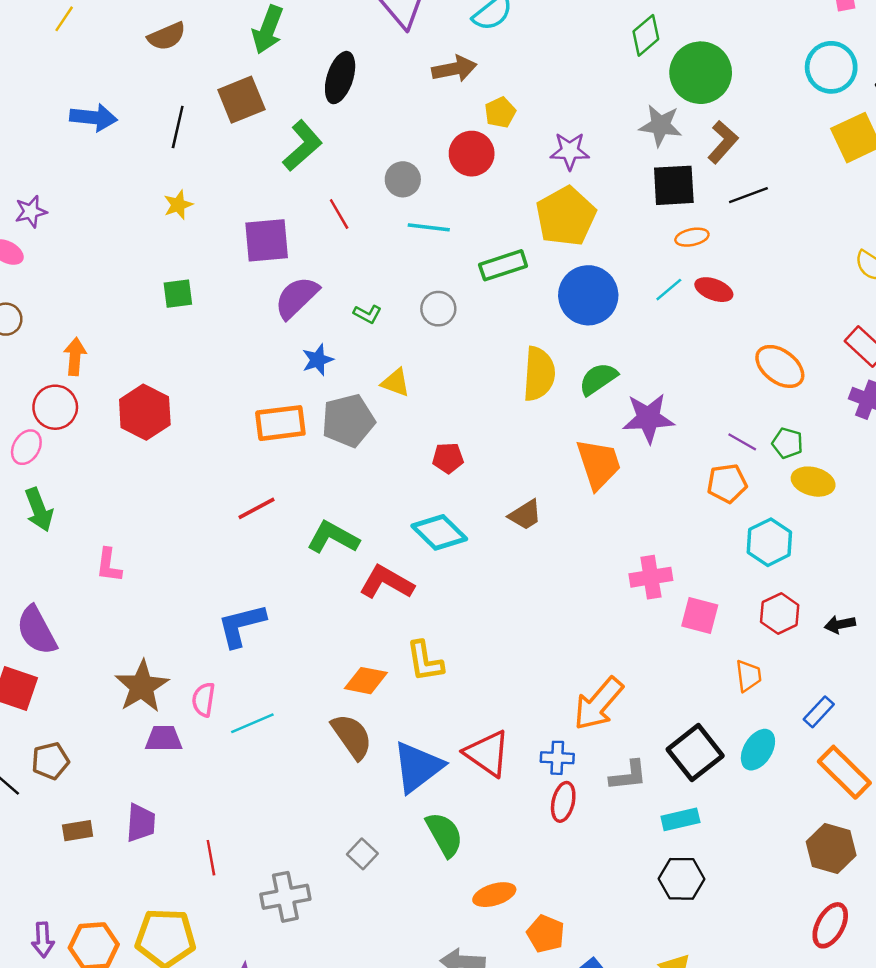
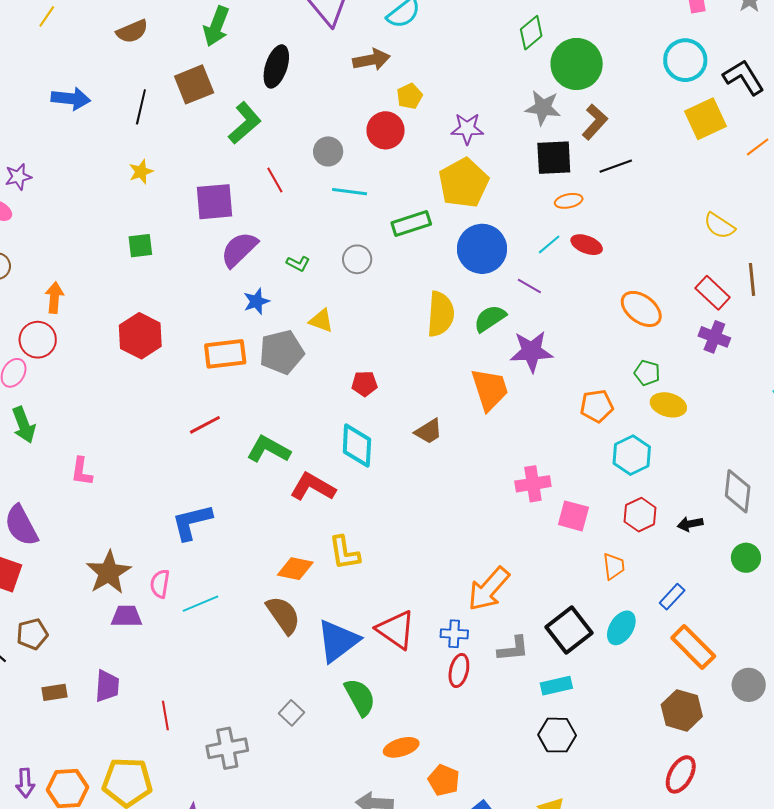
red hexagon: (145, 412) -> (140, 336), moved
purple line: (742, 442) -> (529, 286), moved
cyan diamond: (439, 532) -> (357, 446), turned 48

